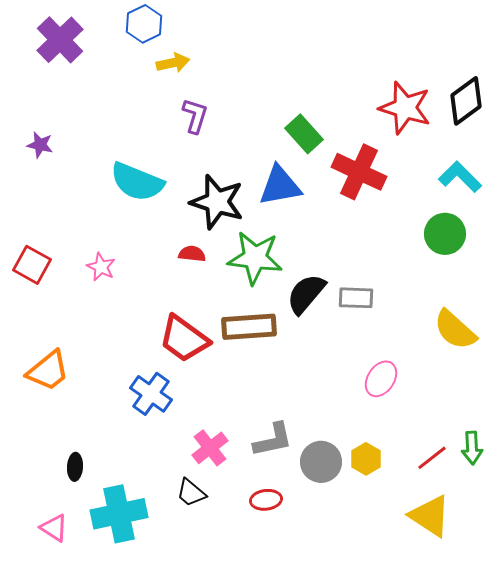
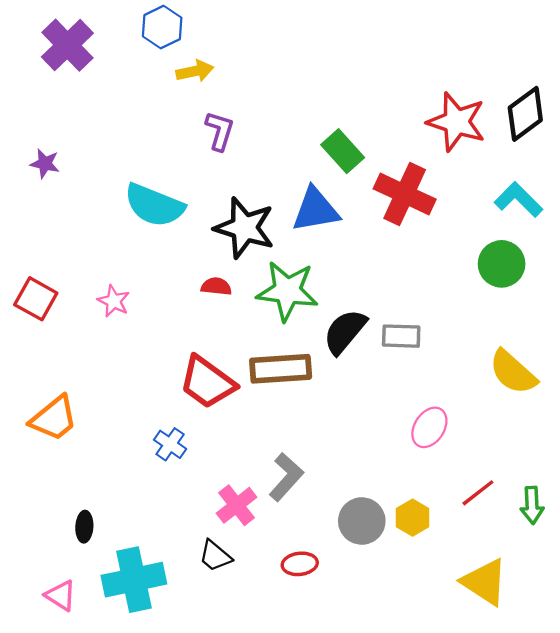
blue cross: (151, 394) -> (170, 444), size x0.7
gray L-shape: (273, 440) -> (286, 477), moved, turned -36
red line: (432, 458) -> (478, 493), moved

